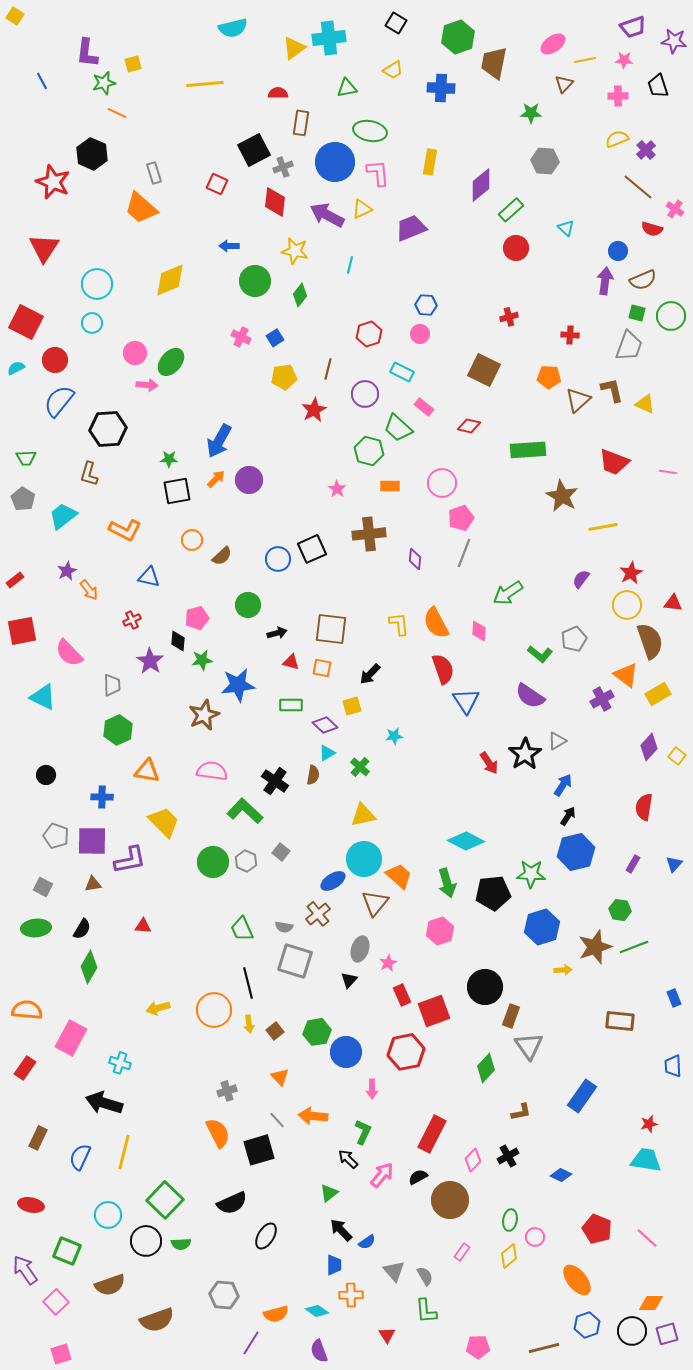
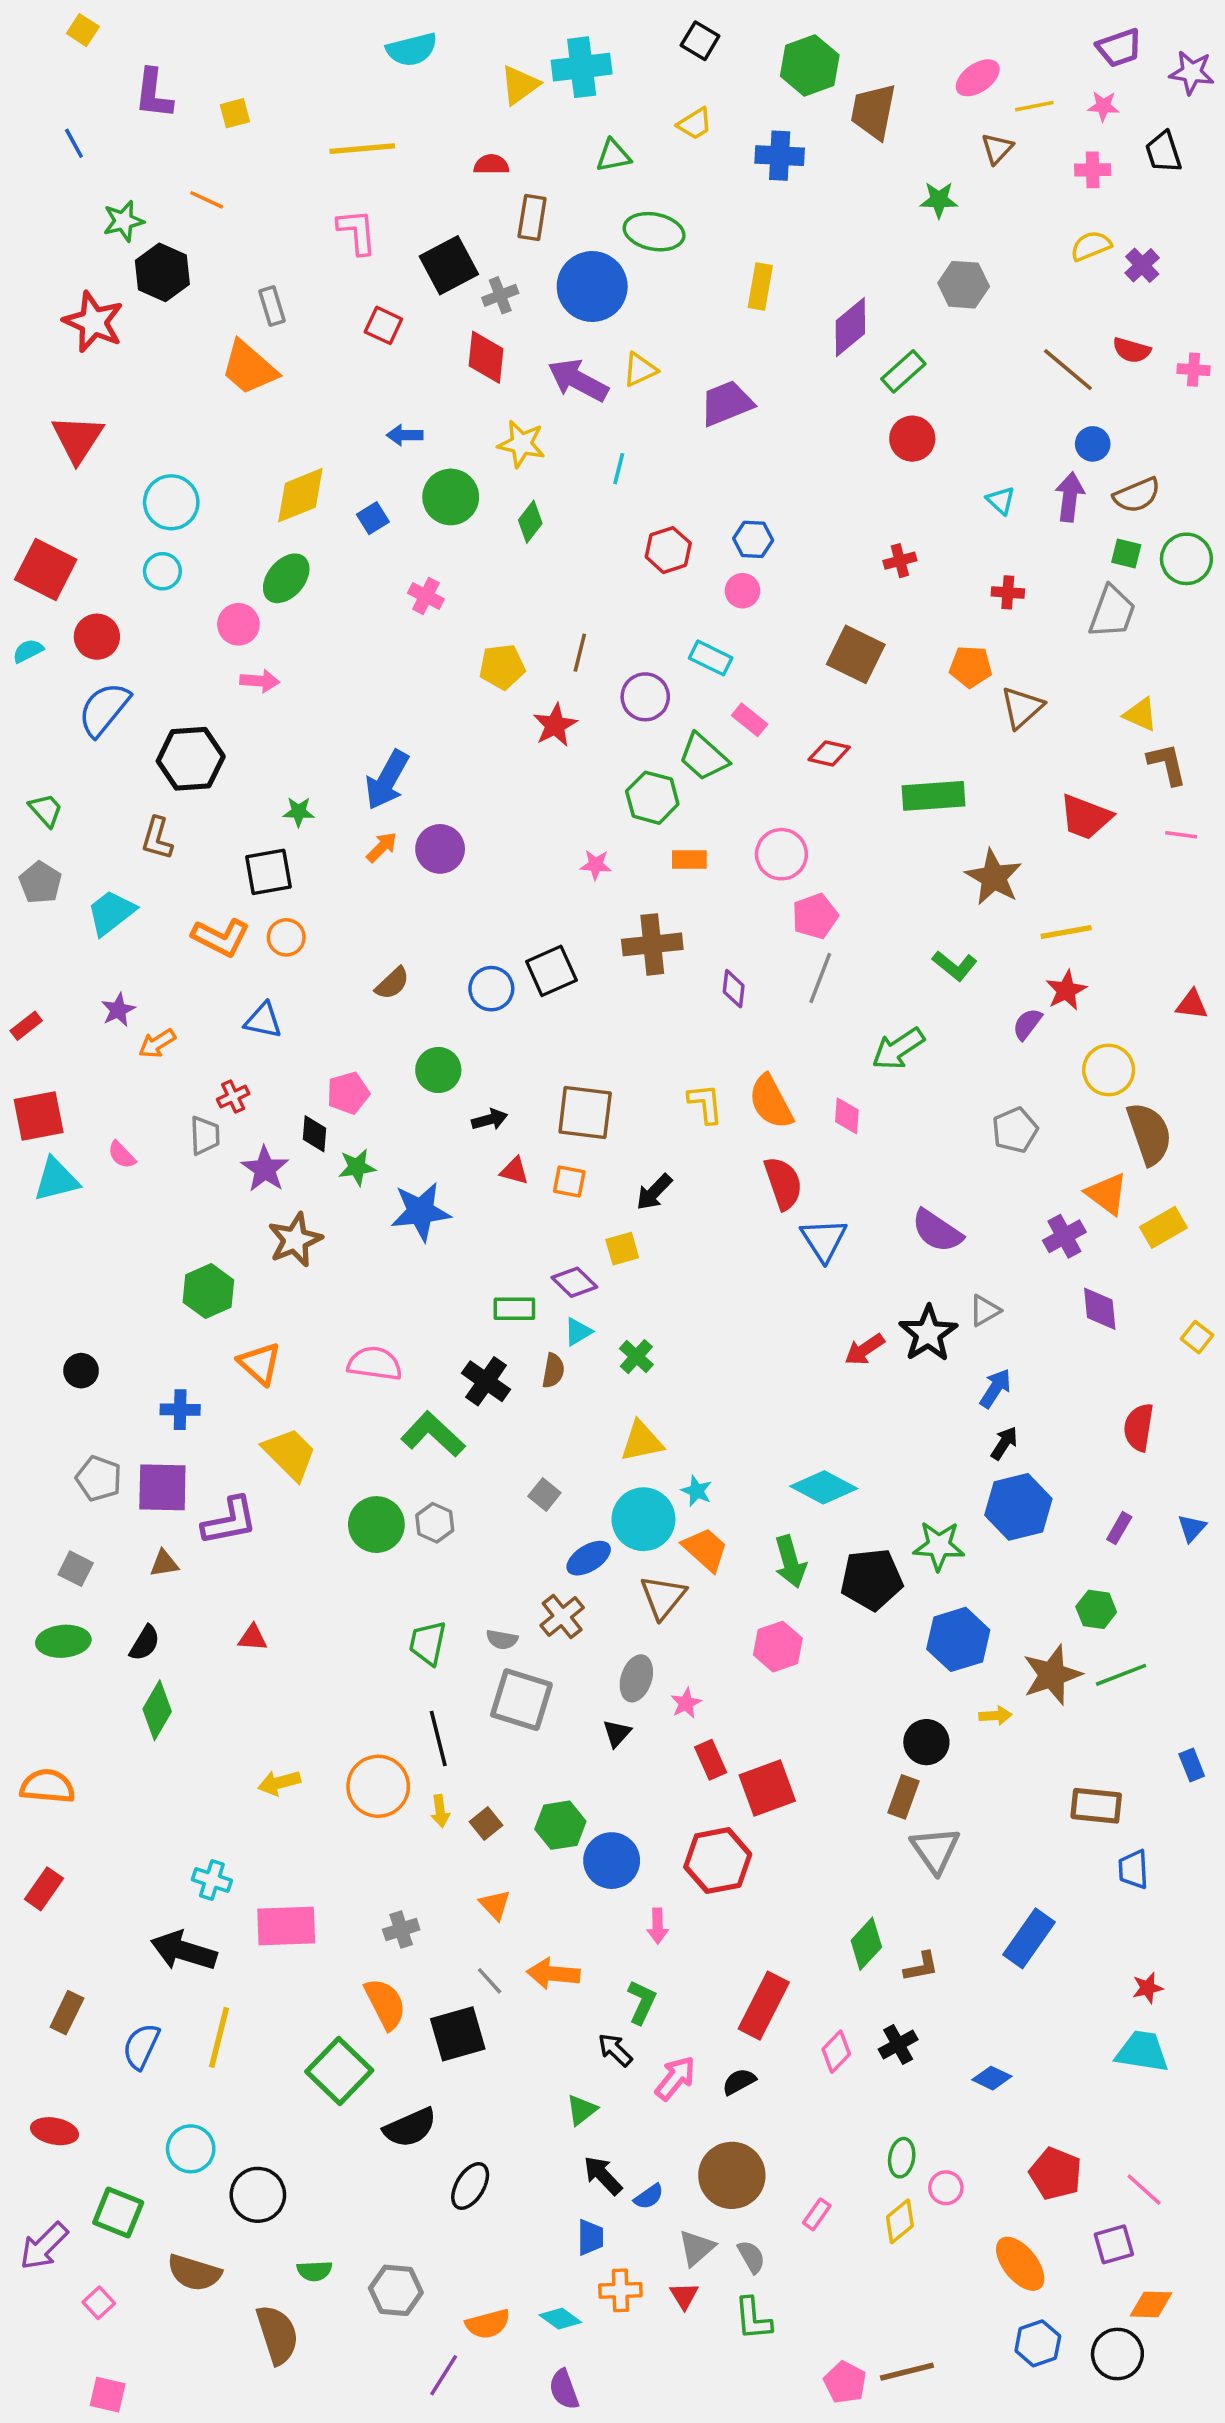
yellow square: (15, 16) -> (83, 30), moved
green star: (104, 83) -> (123, 221), moved
pink L-shape: (378, 173) -> (357, 232), moved
brown line: (638, 187) -> (1068, 370), moved
pink cross: (675, 209) -> (1193, 370), turned -30
cyan triangle: (566, 228) -> (1001, 501), moved
red semicircle: (652, 229) -> (1132, 350), moved
red hexagon: (369, 334) -> (668, 550), moved
blue square: (275, 338) -> (373, 518), moved
green ellipse: (171, 362) -> (286, 578), moved
brown L-shape: (612, 390) -> (1167, 764), moved
green trapezoid: (26, 458) -> (46, 810), turned -130
pink star: (337, 489) -> (596, 865), turned -30
black square: (177, 491) -> (269, 872), moved
orange circle: (192, 540) -> (286, 937), moved
red star: (631, 573) -> (1066, 990), moved
orange arrow: (89, 590) -> (157, 1043), turned 95
red triangle: (673, 603) -> (1192, 1005), moved
pink semicircle: (69, 653) -> (122, 1155), size x0.6
green L-shape: (540, 654) -> (955, 966), moved
gray trapezoid: (112, 685) -> (205, 1135), moved
cyan triangle: (43, 697) -> (56, 1180), moved, turned -40
green rectangle: (291, 705) -> (514, 1309), moved
brown star: (204, 715) -> (295, 1240), moved
cyan star: (394, 736) -> (697, 1491), moved, turned 30
purple diamond: (649, 747) -> (1100, 1309), moved, turned -48
red arrow: (489, 763) -> (865, 1349), turned 90
orange triangle: (147, 771) -> (260, 1364), turned 32
gray square: (281, 852) -> (544, 1494), moved
green trapezoid: (242, 929) -> (428, 1643), turned 36
black circle: (485, 987) -> (926, 1742), moved, size x0.7
pink rectangle: (71, 1038) -> (286, 1926), moved, turned 60
blue trapezoid: (673, 1066) -> (1133, 1869), moved
green diamond: (486, 1068) -> (866, 1944), moved
green square: (165, 1200) -> (339, 2071), moved
brown circle: (450, 1200) -> (732, 2175), moved
green semicircle: (181, 1244) -> (314, 2271), moved
purple arrow: (25, 1270) -> (44, 2246), turned -100
gray triangle: (394, 1271) -> (697, 2248), turned 30
brown semicircle: (110, 1285) -> (194, 2273), turned 36
pink square: (56, 1302) -> (99, 2303), size x0.7
brown semicircle: (157, 1320) -> (277, 2335), turned -88
purple square: (667, 1334) -> (1114, 2244), moved
red triangle: (387, 1335) -> (684, 2296), moved
pink pentagon: (478, 1347) -> (845, 2382), turned 30
brown line: (544, 1348) -> (907, 2372), moved
pink square: (61, 1354) -> (108, 2395), turned 30

